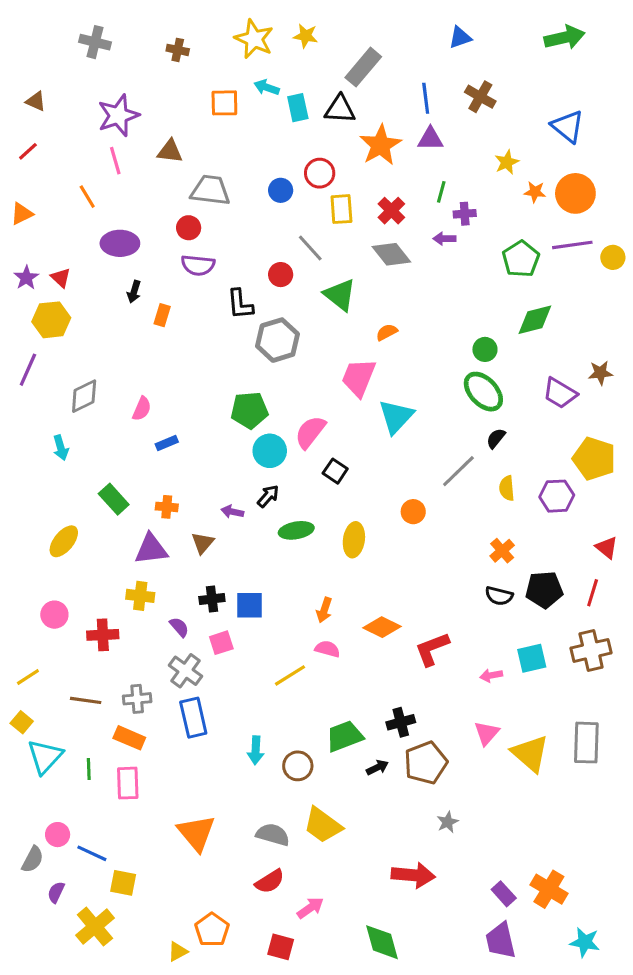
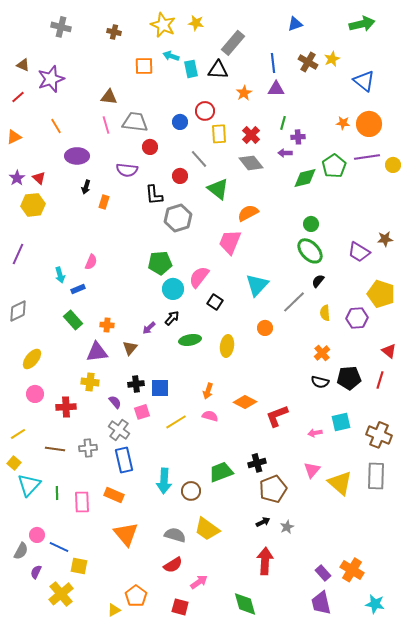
purple star: (118, 115) -> (51, 79), moved
orange star: (380, 145) -> (244, 93), size x0.6
pink line: (115, 161) -> (106, 125), moved
yellow star: (507, 162) -> (332, 59), moved
red circle: (189, 228) -> (150, 147), moved
green diamond: (535, 320) -> (305, 178), moved
orange semicircle: (387, 332) -> (248, 213), size x1.5
purple line: (28, 370) -> (18, 254), moved
gray diamond: (84, 396) -> (18, 311), moved
cyan triangle: (396, 416) -> (257, 285), moved
blue rectangle: (167, 443) -> (78, 289), moved
cyan arrow: (61, 448) -> (60, 275), moved
purple arrow: (232, 512) -> (149, 328), turned -56
yellow ellipse: (64, 541) -> (32, 359), moved
brown cross: (591, 650) -> (379, 435), moved, turned 35
yellow line: (290, 675) -> (176, 422), moved
orange rectangle: (129, 738) -> (114, 495), moved
cyan arrow: (256, 750) -> (164, 481), size x1.4
black arrow: (377, 767) -> (263, 522), moved
red arrow: (413, 875) -> (265, 561), turned -92

